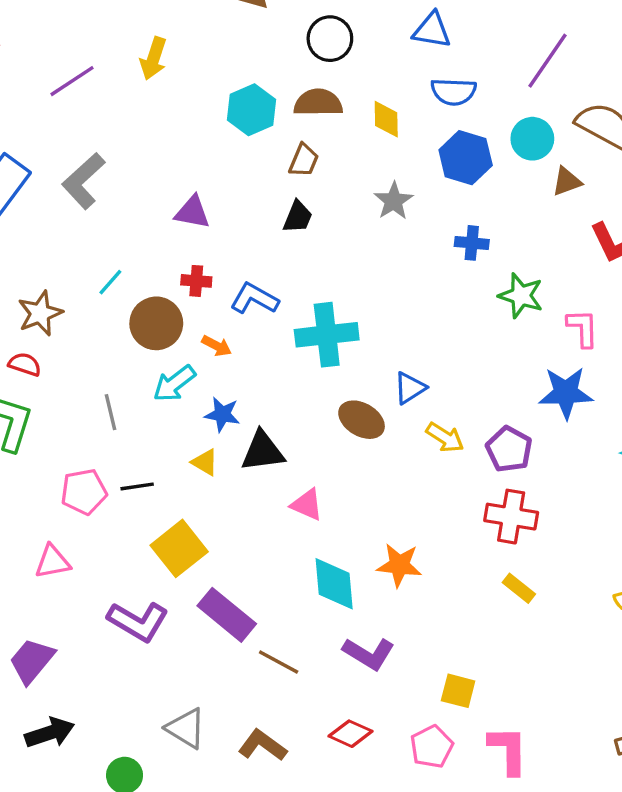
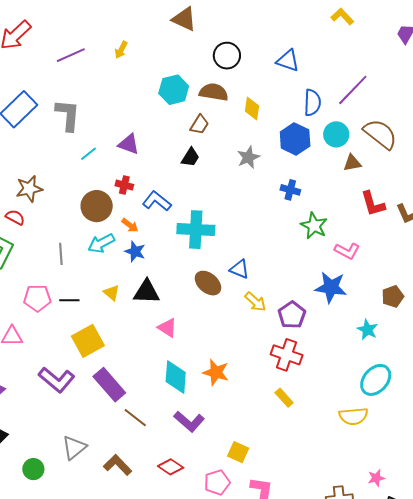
yellow arrow: (153, 58) -> (121, 50), size x0.7
blue semicircle: (454, 92) -> (312, 103), moved, turned -100
gray L-shape: (83, 181) -> (68, 115), turned 128
cyan line: (110, 282) -> (88, 154), moved
pink L-shape: (583, 328) -> (347, 251), turned 110
blue triangle: (410, 388) -> (239, 269), turned 45
blue star: (222, 414) -> (135, 251), moved
gray triangle: (186, 728) -> (74, 447), turned 40

